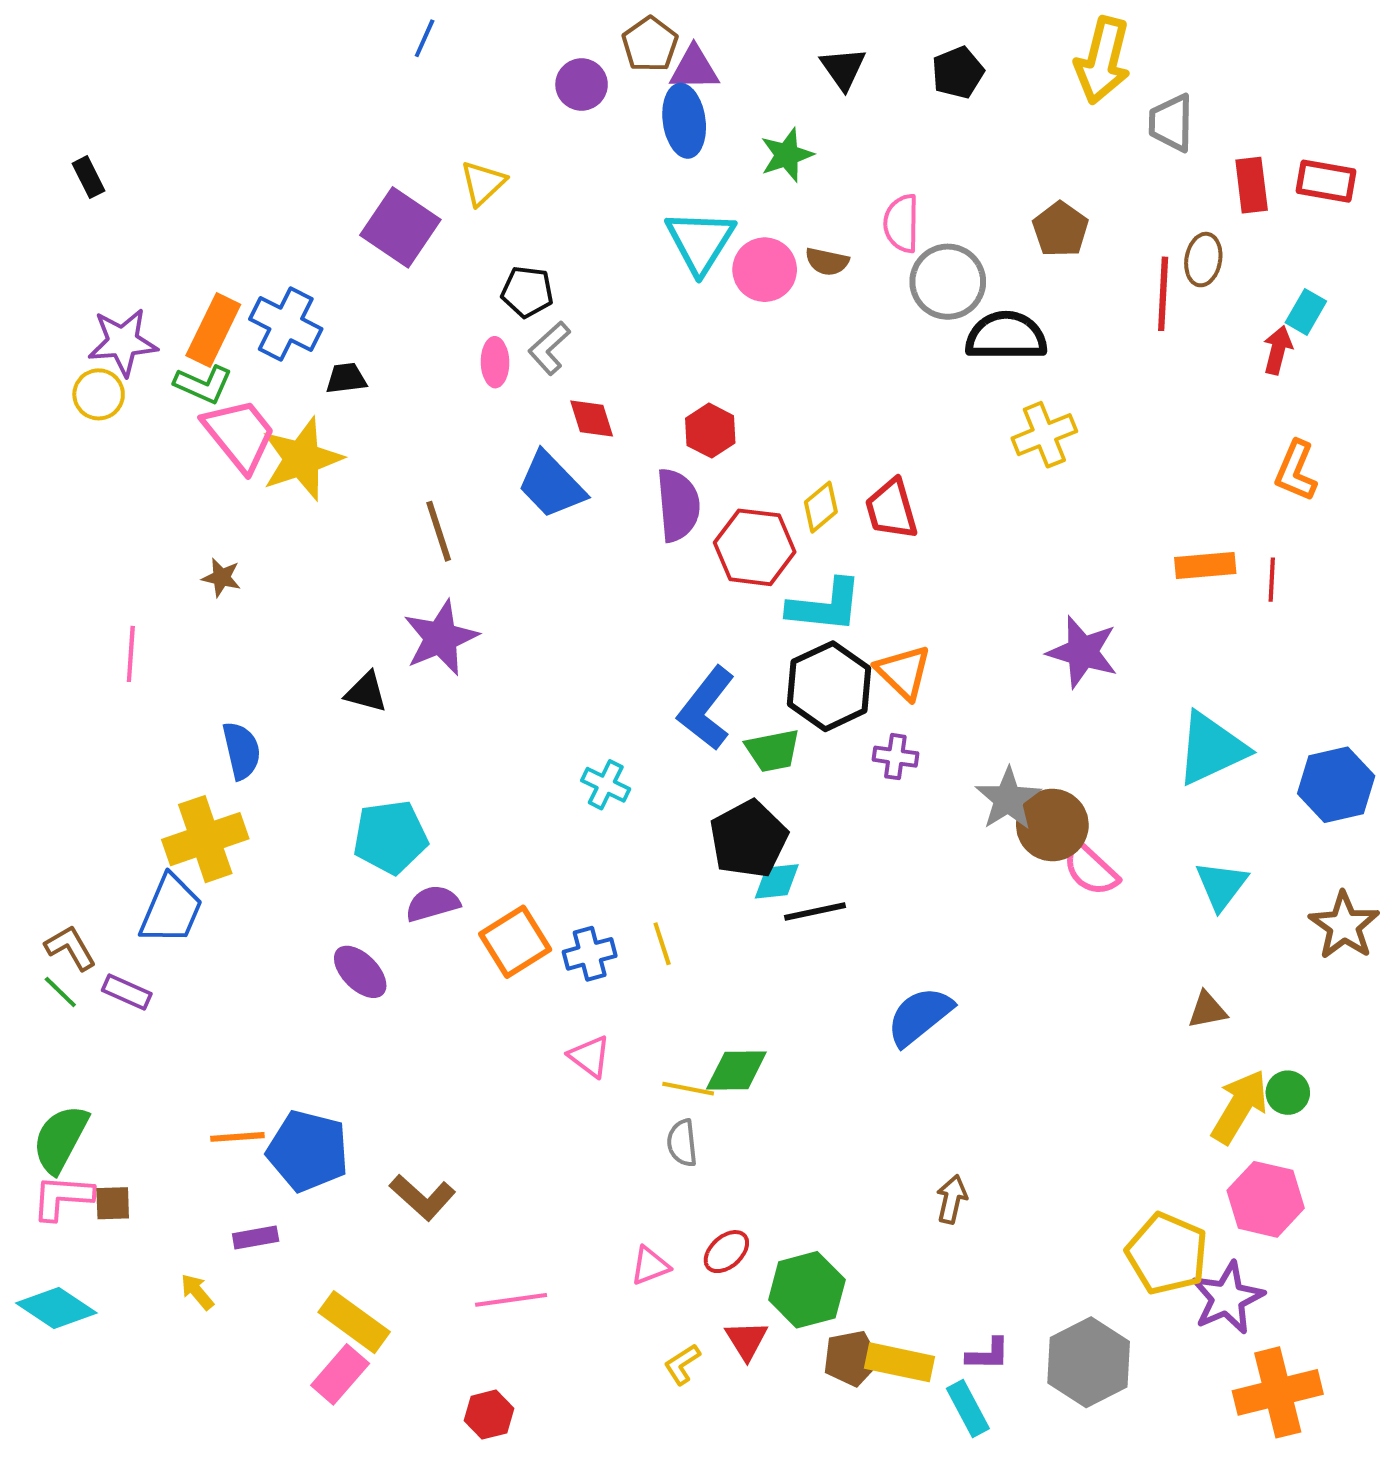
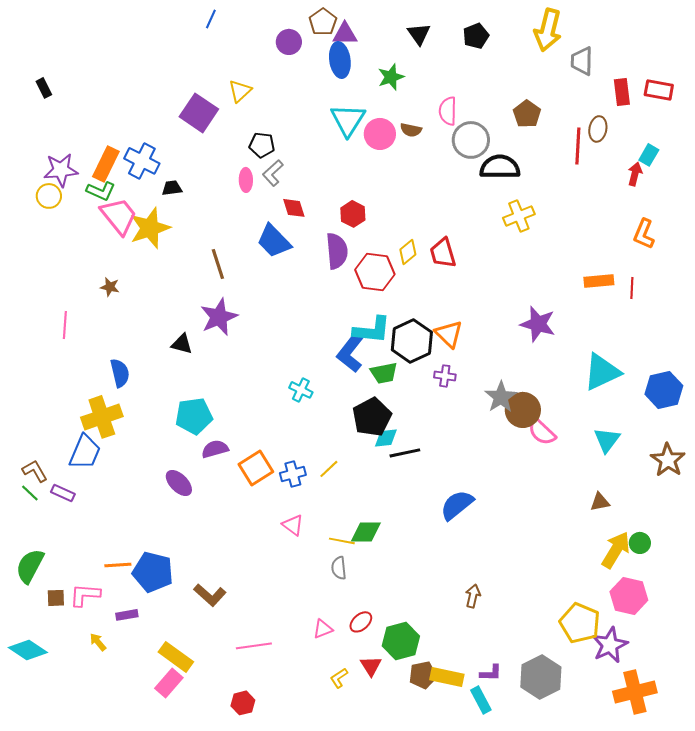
cyan L-shape: (825, 606) -> (372, 330), moved
yellow line: (662, 944) -> (329, 469), turned 65
pink L-shape: (62, 1197) -> (85, 595), moved

